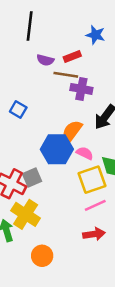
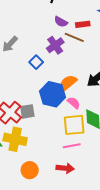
purple cross: (81, 89) -> (55, 45), moved, turned 30
blue square: (18, 110) -> (36, 62), moved
yellow cross: (26, 214) -> (15, 139), turned -35
orange circle: (42, 256) -> (30, 170), moved

